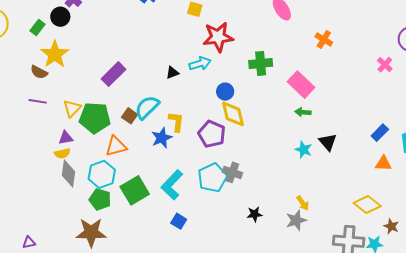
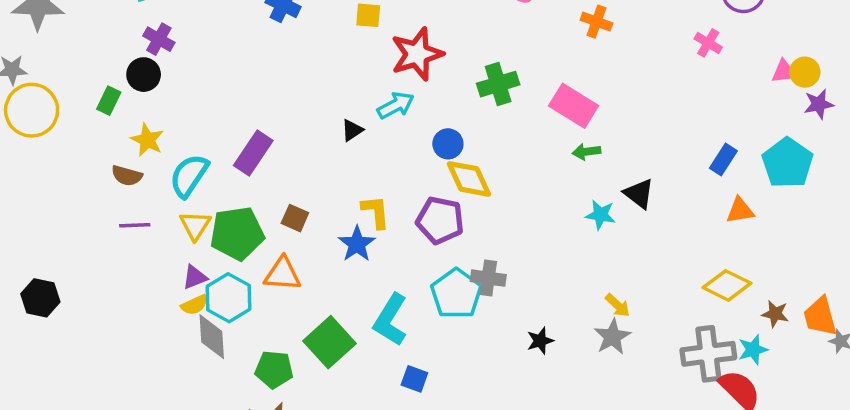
yellow star: (55, 54) -> (147, 140), size x0.7
cyan semicircle: (147, 107) -> (189, 176), moved
orange triangle: (116, 146) -> (283, 274), turned 30
cyan hexagon: (102, 174) -> (229, 298), moved

